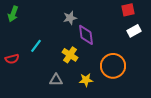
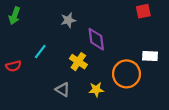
gray star: (70, 18) -> (68, 20), moved
white rectangle: (134, 31) -> (150, 56), moved, turned 32
gray triangle: (56, 80) -> (63, 90), turned 32

